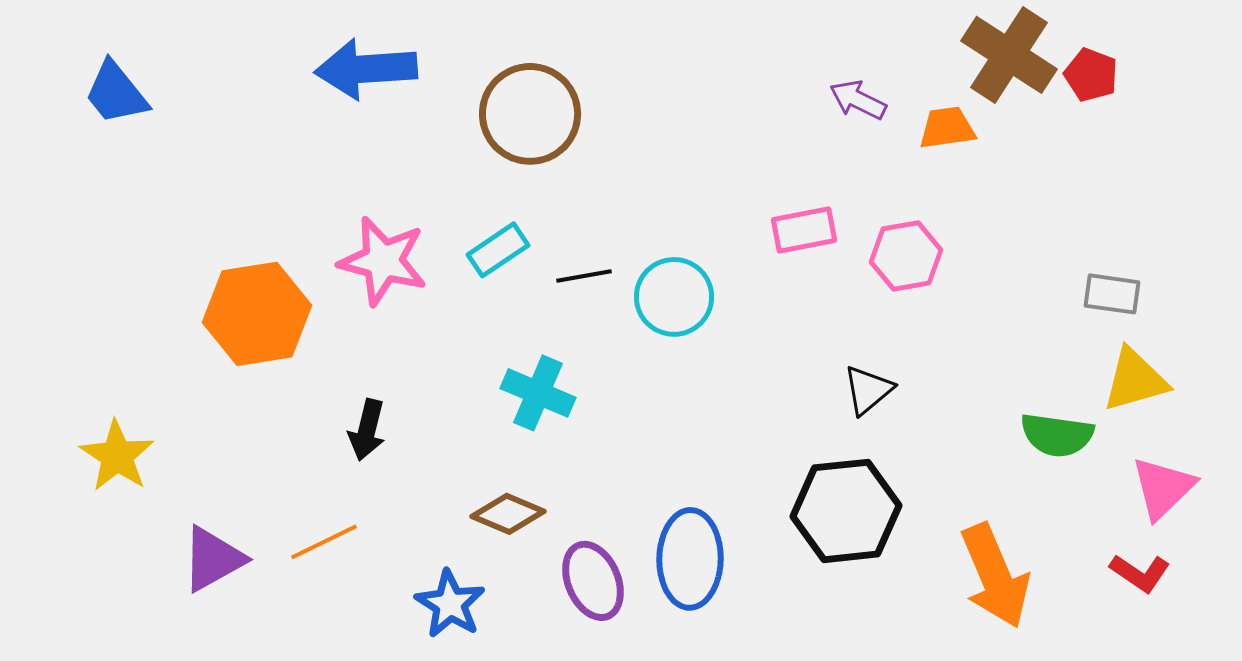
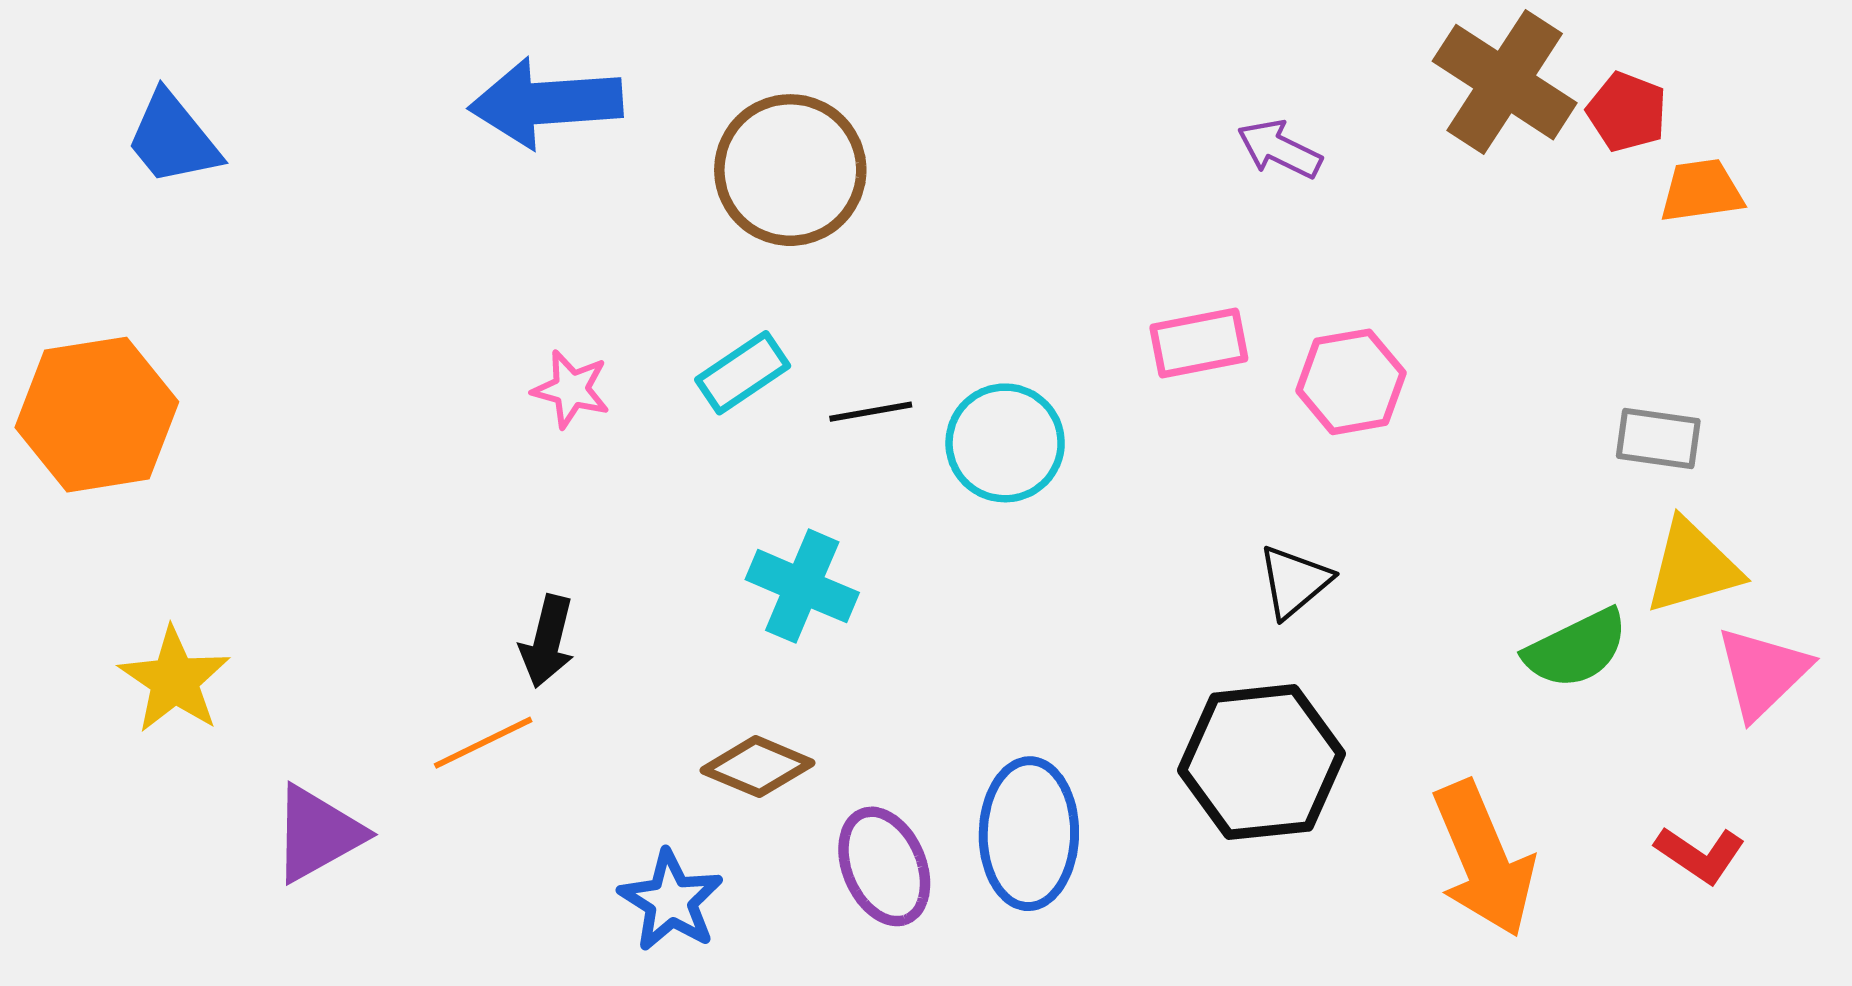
orange trapezoid: (947, 128) -> (1701, 191), moved
pink star: (383, 261) -> (571, 389), size x0.6
orange hexagon: (257, 314) -> (97, 415), moved
green semicircle: (1057, 435) -> (1576, 649), turned -34
pink triangle: (1163, 488) -> (1763, 673), moved
orange line: (324, 542) -> (483, 743), moved

